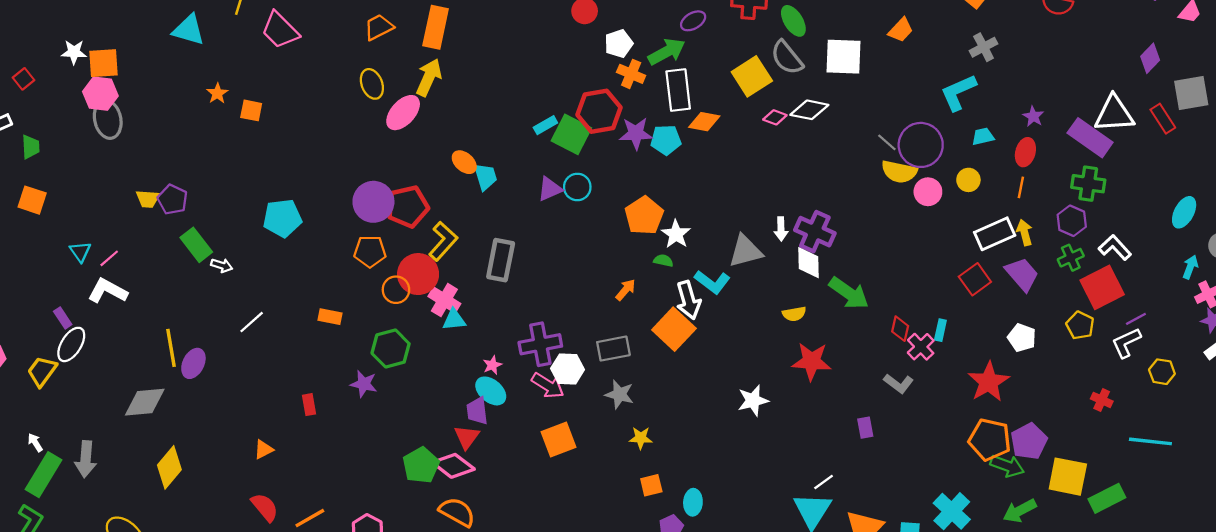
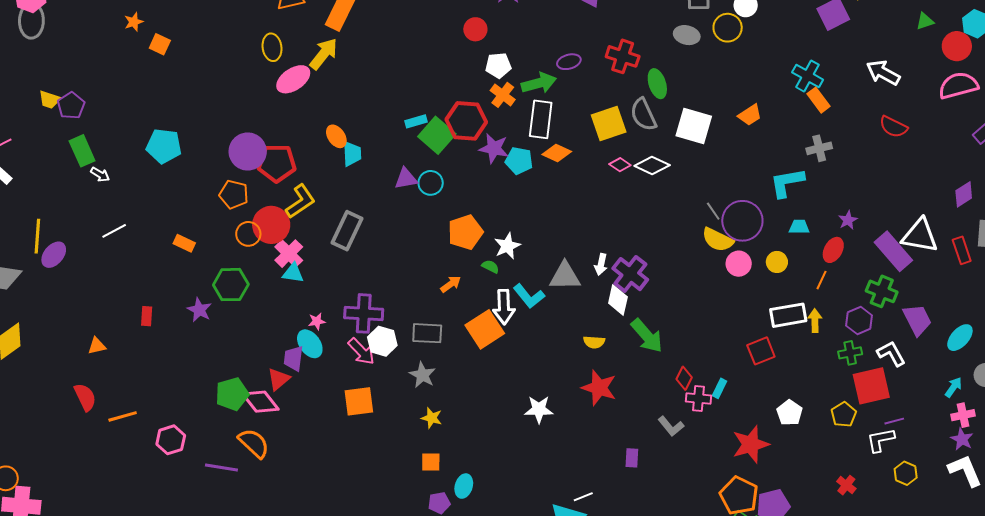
orange pentagon: (644, 216) -> (465, 232), moved
purple trapezoid: (1022, 274) -> (917, 320), moved
pink cross: (921, 347) -> (698, 399), turned 35

